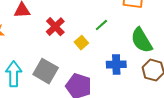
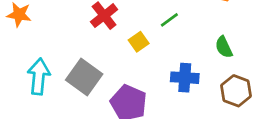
green semicircle: (142, 40) -> (224, 47), size x0.6

